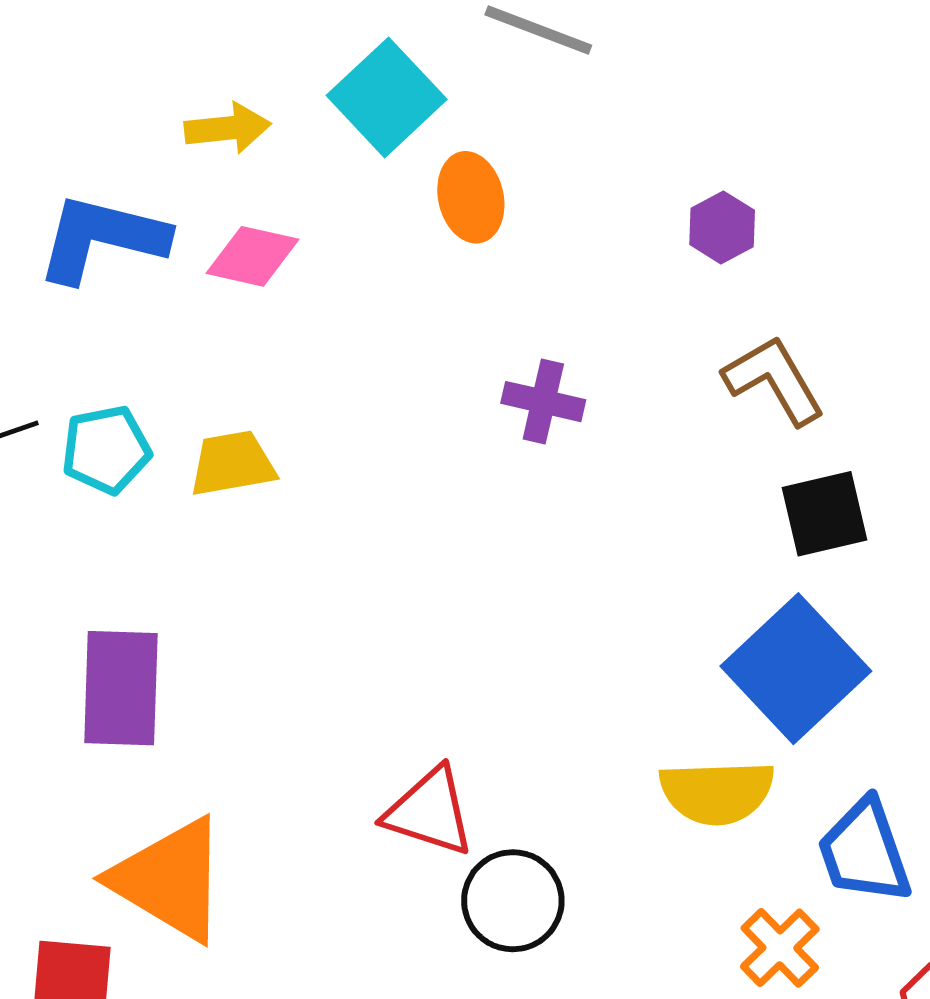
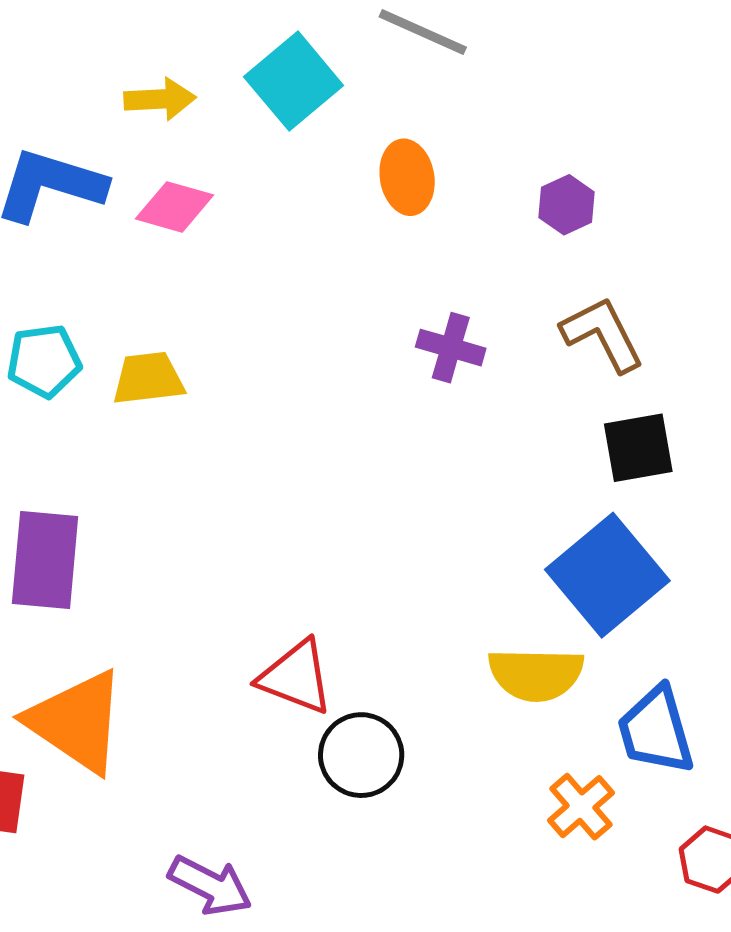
orange ellipse: (471, 197) -> (407, 177), moved
purple cross: (543, 402) -> (451, 348), moved

